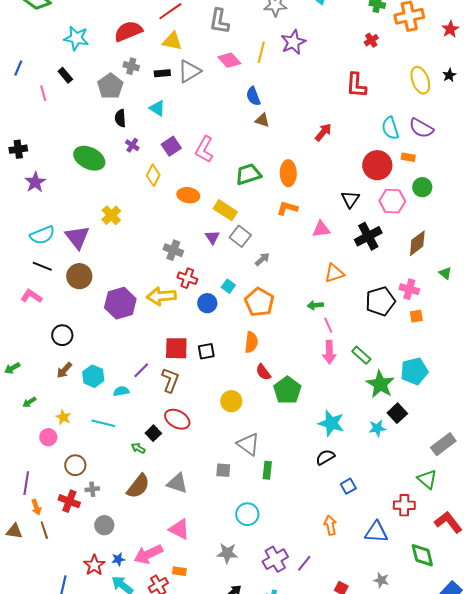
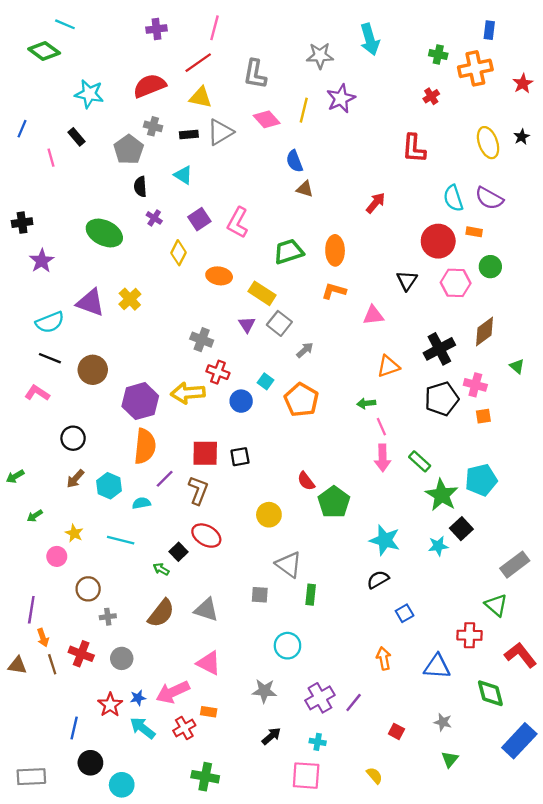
black cross: (368, 236) -> (439, 349), moved
purple triangle: (77, 237) -> (90, 303), moved, turned -32
orange semicircle: (251, 342) -> (145, 446), moved, size x1.4
red cross: (69, 501) -> (81, 654), moved

